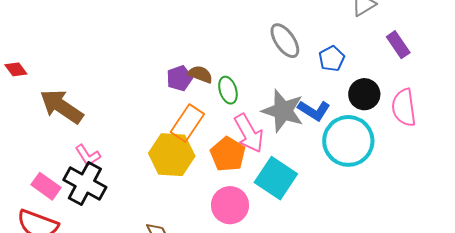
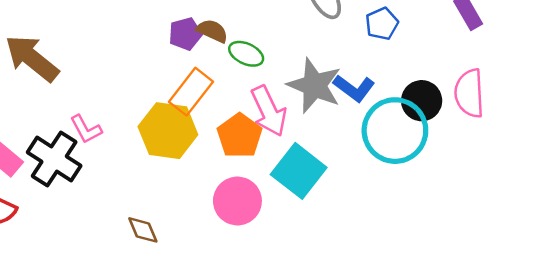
green ellipse: (228, 90) -> (246, 54), turned -52
black circle: (364, 94) -> (422, 101), moved
pink L-shape: (88, 155) -> (86, 129), moved

